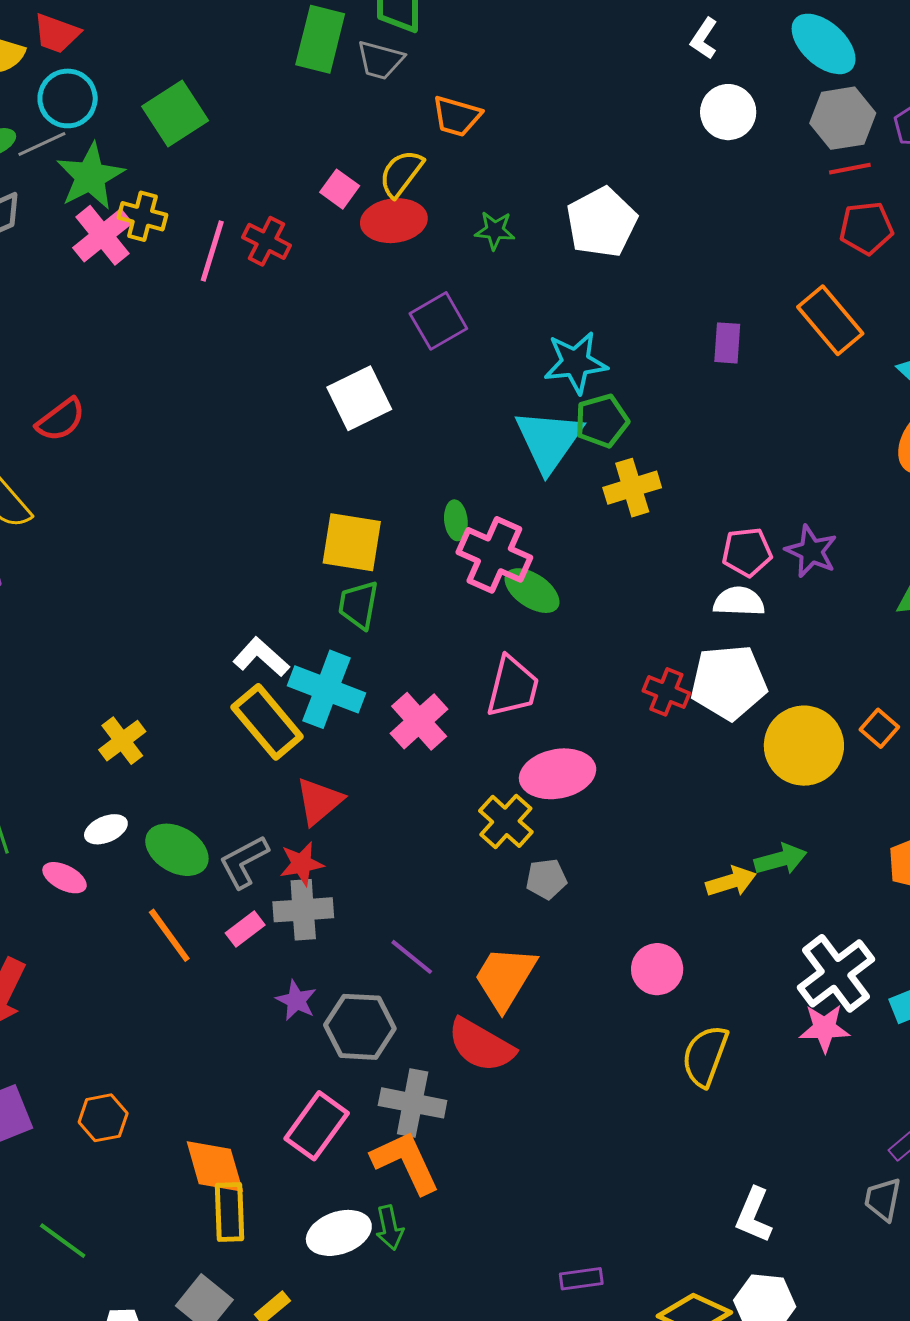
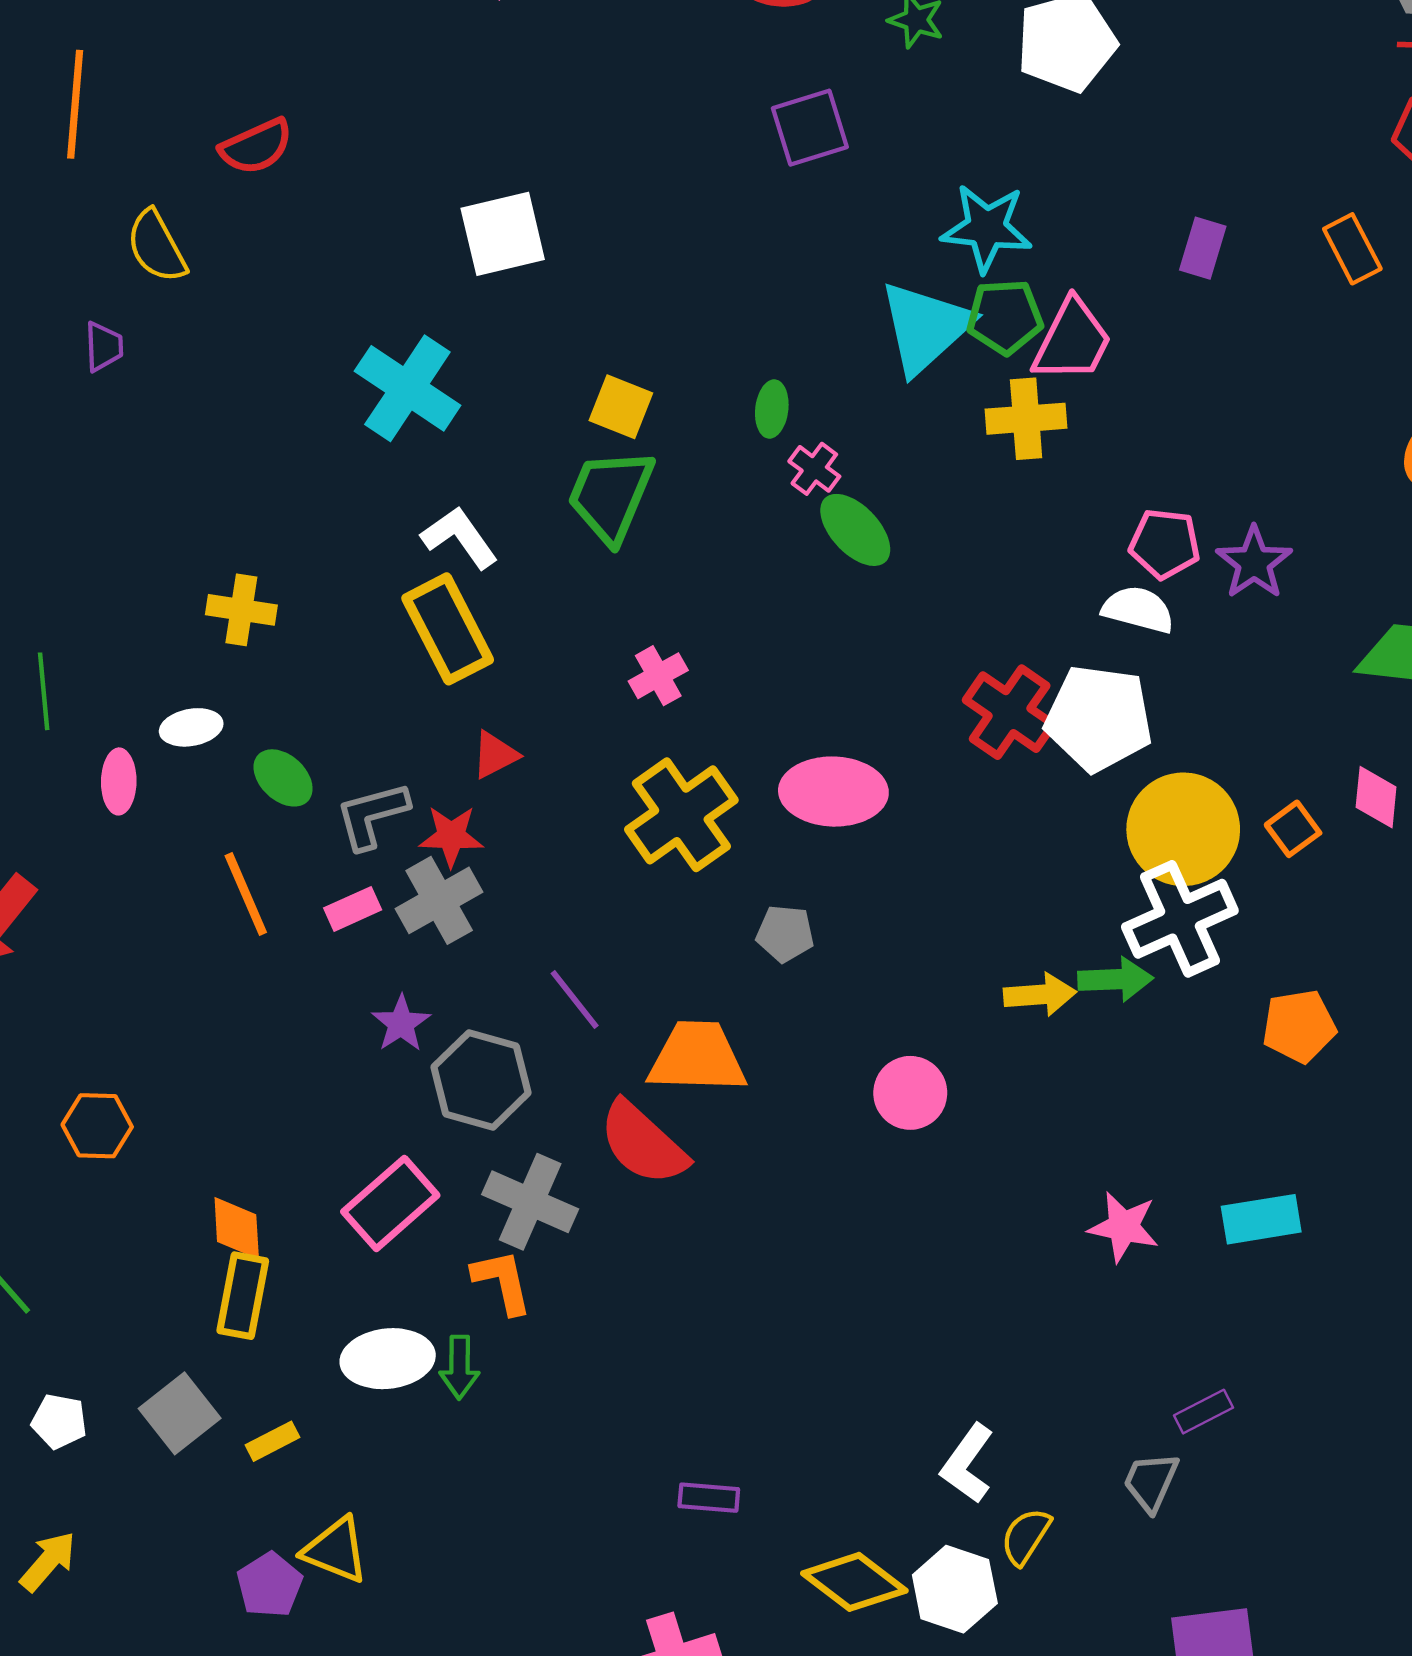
orange rectangle: (830, 320) -> (1352, 249), size x0.7
white square: (359, 398) -> (503, 234), moved
yellow square: (352, 542) -> (621, 407), size x0.7
pink cross: (494, 555) -> (814, 469), size x0.5
green trapezoid: (358, 605) -> (611, 496), size x1.4
pink trapezoid: (513, 687) -> (1072, 341), moved
cyan cross: (327, 689) -> (407, 388), moved
red cross: (666, 692) -> (1010, 712), size x1.4
pink cross: (419, 721) -> (658, 676), size x0.7
yellow cross: (122, 741) -> (241, 610), turned 33
red triangle: (319, 801) -> (495, 755), size x0.7
yellow cross: (506, 821) -> (681, 815), moved, size x1.4
green ellipse: (177, 850) -> (283, 778), size x0.7
pink ellipse: (65, 878) -> (119, 781), turned 51
gray cross: (303, 910) -> (439, 900), turned -38
white cross: (836, 973) -> (1180, 919), moved
orange trapezoid: (505, 978) -> (697, 1057), turned 48
yellow semicircle: (705, 1056) -> (1026, 1536), moved, size x0.7
orange L-shape: (406, 1162) -> (502, 1282), size x0.7
orange diamond: (215, 1167) -> (237, 1228), size x0.7

